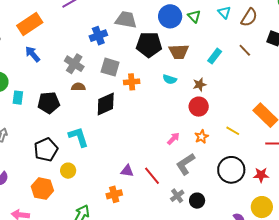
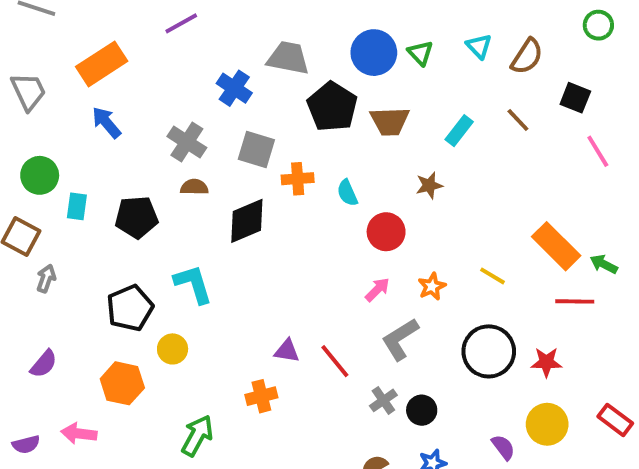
blue cross: (98, 36) -> (234, 88), turned -36
black pentagon: (149, 45) -> (332, 107), turned 30
cyan semicircle: (170, 79) -> (347, 193), moved, turned 48
red circle: (199, 107) -> (386, 232), moved

